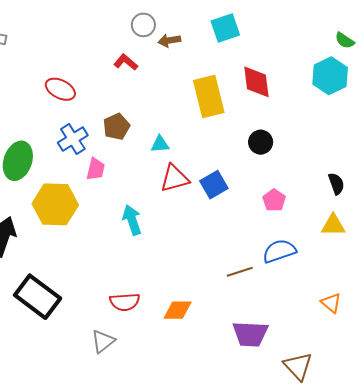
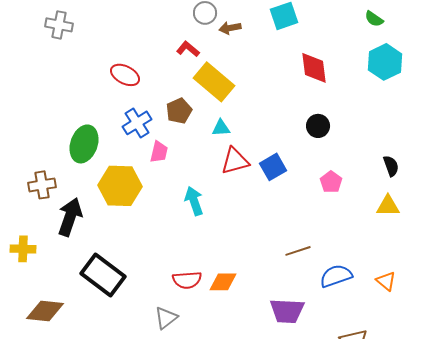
green semicircle: (345, 40) -> (374, 19), moved
yellow rectangle: (209, 96) -> (214, 82), moved, turned -36
blue semicircle: (279, 251) -> (336, 276), moved
orange diamond: (178, 310) -> (223, 282), moved
purple trapezoid: (250, 334) -> (287, 311), moved

